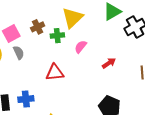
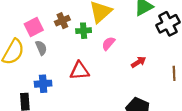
blue cross: (26, 99) -> (43, 84), moved

